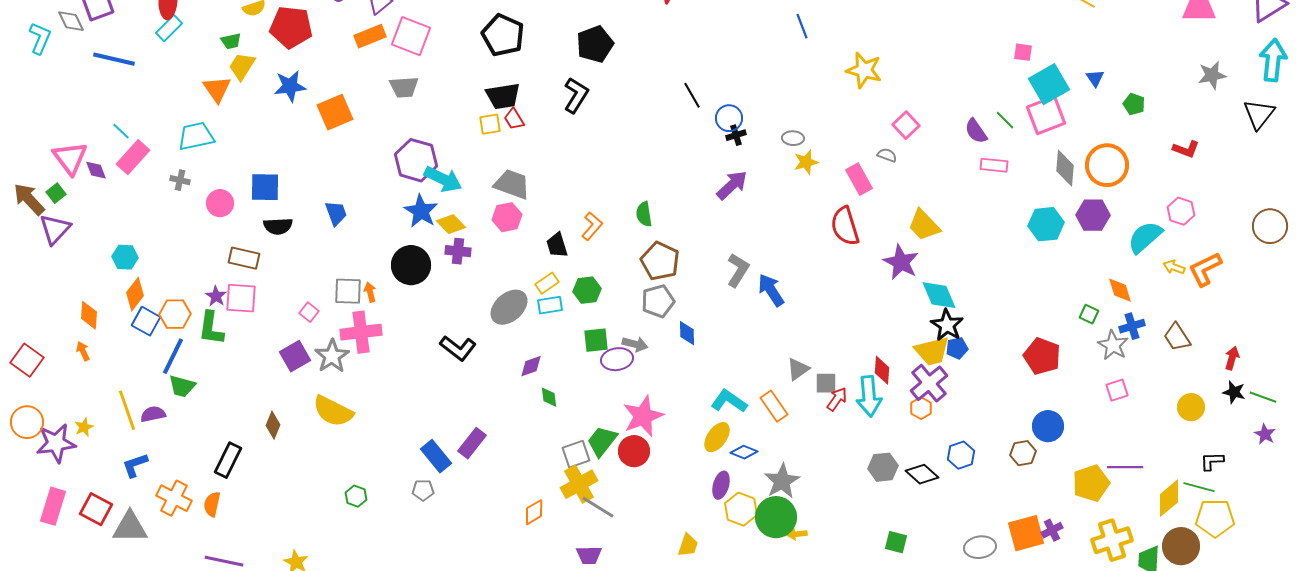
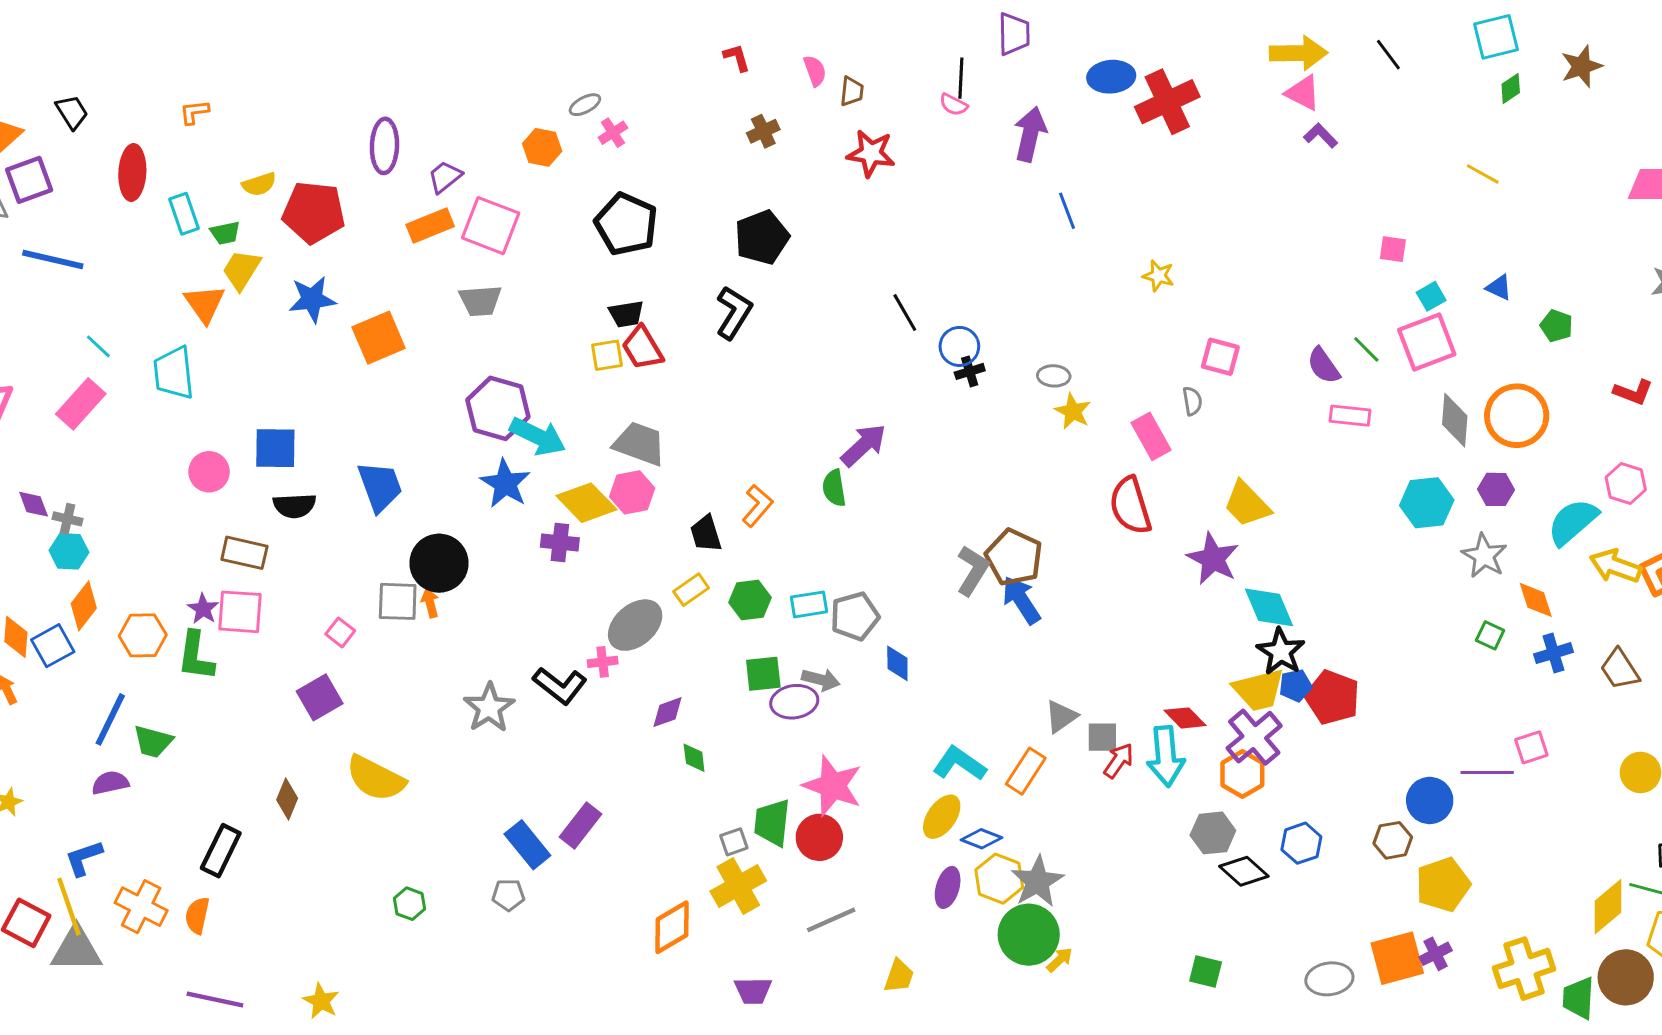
cyan rectangle: (169, 28) -> (184, 214), moved, turned -64
yellow star: (864, 70) -> (1158, 276), size x0.6
blue triangle: (1095, 78) -> (1499, 287), turned -30
cyan square: (1049, 84) -> (1431, 296), size x0.5
black trapezoid: (503, 96) -> (626, 314), size x0.7
red trapezoid: (514, 119) -> (642, 348), size x1.4
pink square: (906, 125) -> (1220, 357), turned -32
cyan line: (121, 131) -> (98, 346), moved
cyan trapezoid: (196, 136) -> (174, 373), turned -84
gray semicircle: (887, 155) -> (1192, 401), turned 60
yellow star: (806, 162) -> (1073, 411), turned -30
purple diamond: (96, 170) -> (34, 504), moved
gray cross: (180, 180) -> (67, 519), moved
purple arrow: (732, 185) -> (864, 445), moved
blue trapezoid: (336, 213) -> (380, 486), size x1.4
purple hexagon: (1093, 215) -> (1496, 489), size x0.7
yellow diamond: (451, 224) -> (586, 503), moved, size x1.4
brown pentagon: (660, 261) -> (1014, 557), moved
black circle: (411, 265) -> (439, 563), moved
yellow arrow: (1174, 267) -> (1615, 566), size x1.6
cyan rectangle: (550, 305) -> (809, 604), moved
blue square: (146, 321) -> (53, 646), moved, turned 32
pink cross: (361, 332) -> (603, 662), moved, size x0.5
gray star: (1113, 345) -> (1484, 556), moved
blue line: (173, 356) -> (110, 719), moved
gray star: (332, 356) -> (489, 708), moved
red pentagon: (1042, 356) -> (1332, 697), moved
red diamond: (882, 370) -> (1185, 718), turned -48
orange rectangle: (774, 406) -> (1026, 771), turned 68
orange hexagon: (921, 408) -> (1242, 774), size x1.4
yellow line: (127, 410) -> (69, 907), moved
pink star: (643, 416) -> (833, 786), turned -30
green trapezoid: (602, 441) -> (772, 823), turned -32
gray square: (576, 454) -> (734, 842), size x0.7
gray hexagon: (883, 467) -> (1213, 833), moved
purple line: (1125, 467) -> (1487, 772), moved
yellow pentagon: (1091, 483) -> (1443, 885), moved
gray line: (598, 507) -> (831, 920), moved, turned -56
yellow hexagon: (741, 509) -> (999, 879), moved
orange diamond: (534, 512) -> (672, 927), size x1.4
yellow arrow: (797, 534) -> (1060, 960), turned 144

